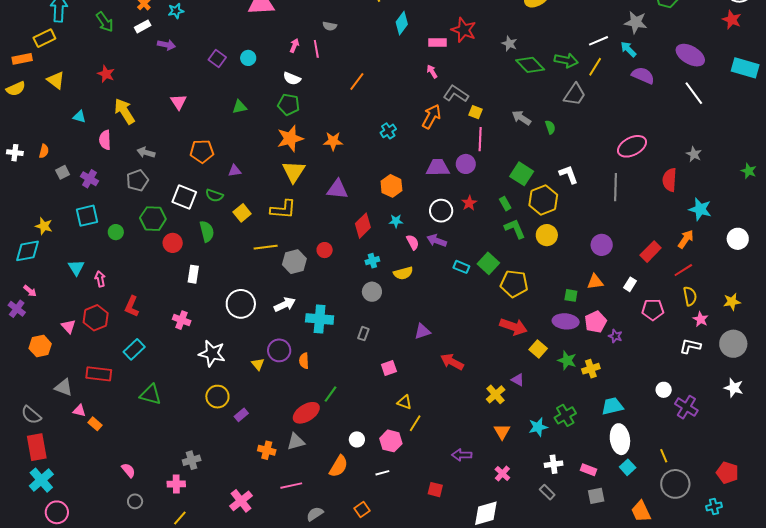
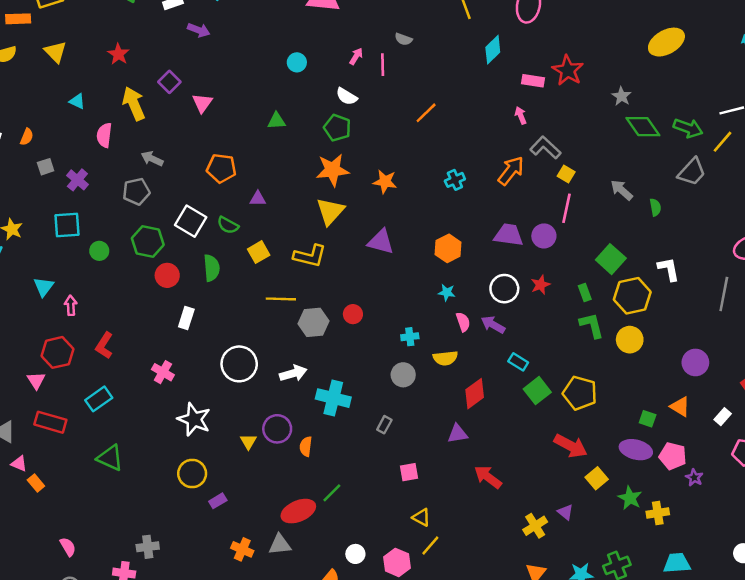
purple square: (217, 58) -> (169, 82), moved
red diamond: (363, 226) -> (475, 394), moved
green square: (488, 263) -> (537, 391), moved
orange triangle: (595, 282) -> (680, 407), turned 30
pink pentagon: (596, 322) -> (673, 456), turned 30
pink triangle: (68, 326) -> (36, 380), moved

